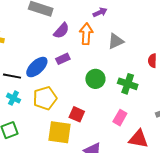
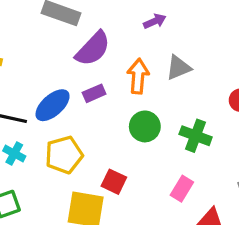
purple semicircle: (61, 31) -> (93, 49), size x1.4
orange arrow: (86, 34) -> (138, 76), moved

